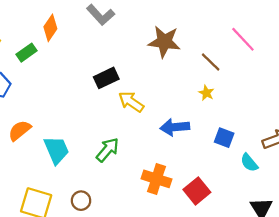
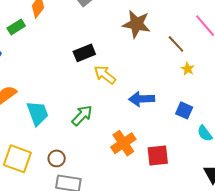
yellow star: (206, 93) -> (188, 69), moved
orange cross: (157, 179) -> (123, 143), turned 35
red square: (197, 191) -> (158, 156), turned 30

